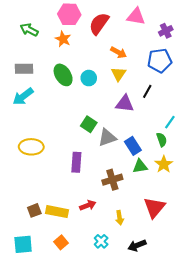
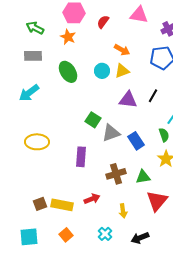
red semicircle: (99, 24) -> (103, 22), size x0.6
gray rectangle: (24, 69) -> (33, 56), moved
yellow triangle: (119, 74) -> (122, 71), turned 35
cyan circle: (89, 78) -> (102, 71), moved
black line: (147, 91) -> (153, 96), moved
green triangle: (140, 166) -> (143, 177), moved

